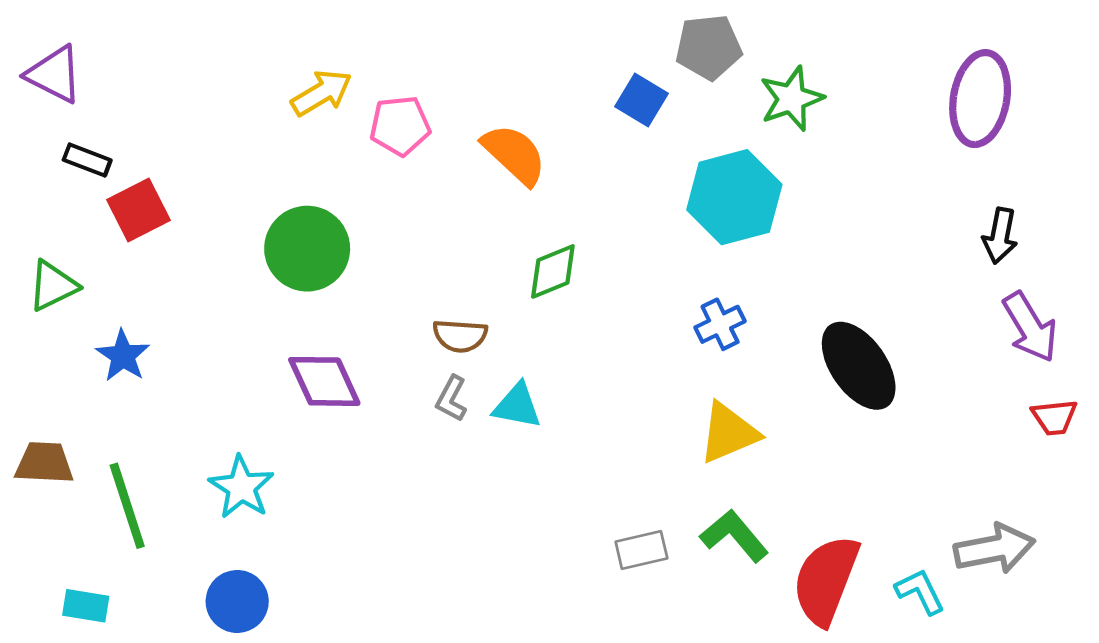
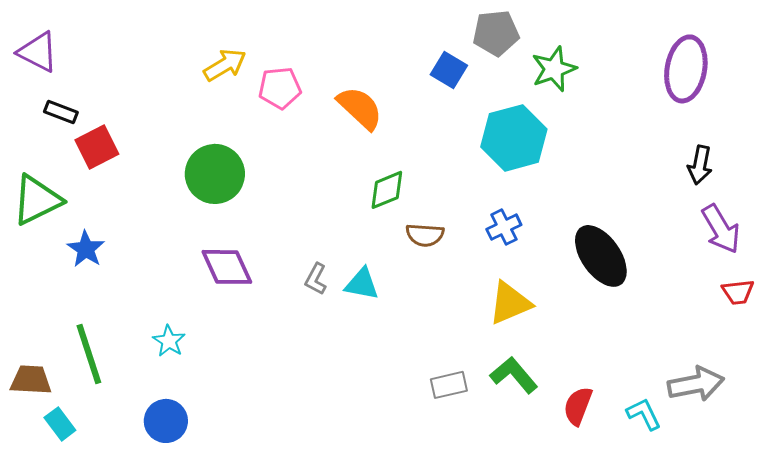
green triangle: (53, 286) -> (37, 200), size x1.4
brown semicircle: (460, 336) -> (425, 235), moved
brown trapezoid: (44, 463) -> (31, 380), moved
cyan star: (241, 487) -> (169, 341), size x0.7
red semicircle: (826, 580) -> (578, 406), size x0.6
cyan rectangle: (86, 606) -> (60, 424), turned 44

